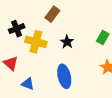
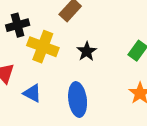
blue triangle: (28, 84) -> (32, 93), moved

